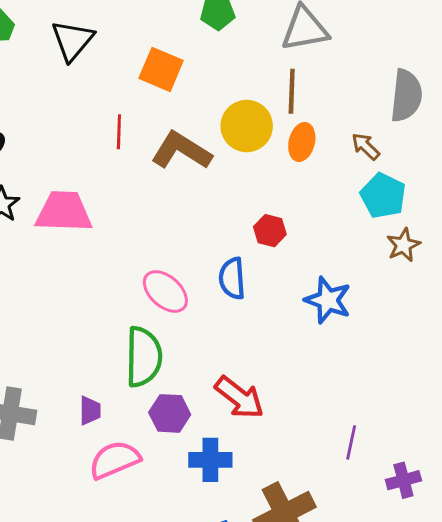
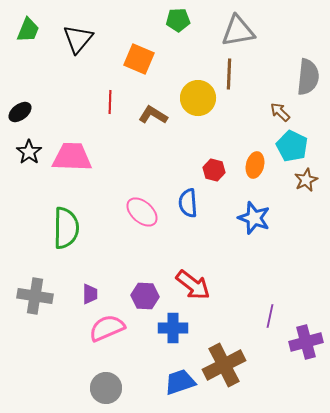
orange ellipse: (302, 142) -> (255, 165), moved
brown L-shape: (181, 151) -> (153, 115), size x0.7
green semicircle: (144, 357) -> (66, 228), moved
purple cross: (403, 480) -> (306, 342), size x1.4

